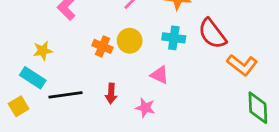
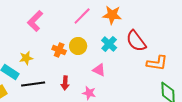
cyan cross: (174, 38) -> (109, 44), turned 35
yellow star: (43, 51) -> (26, 58), moved
orange L-shape: (242, 65) -> (157, 63), turned -30

